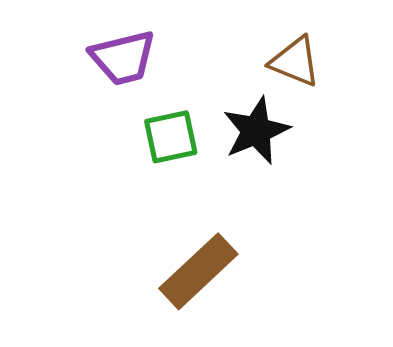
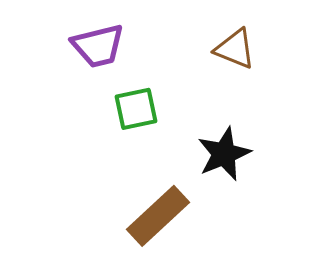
black star: (256, 131) -> (224, 154), moved

